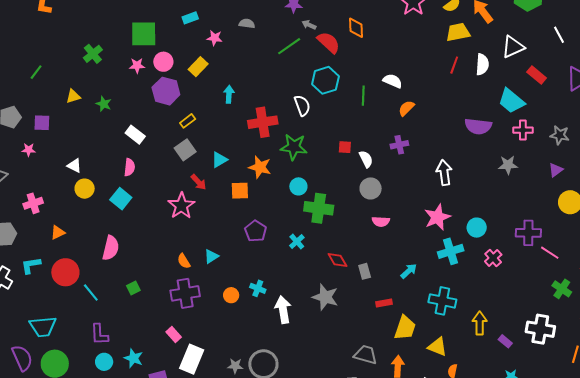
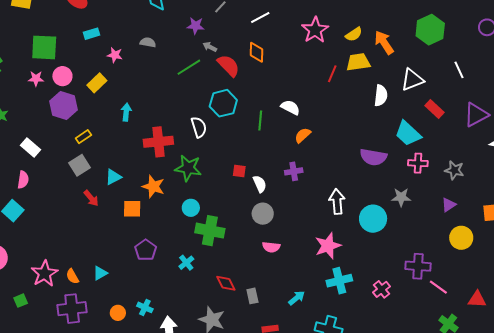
red line: (454, 65) -> (332, 74), moved
pink star: (181, 206) -> (45, 274), moved
cyan circle: (477, 228) -> (373, 219), moved, size x1.4

